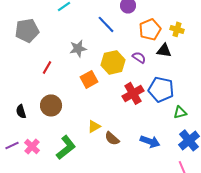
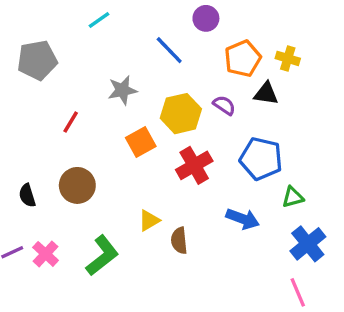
red cross: (133, 93) -> (194, 165), moved
brown semicircle: (112, 138) -> (179, 241), turned 42
blue arrow: (150, 141) -> (243, 219), moved

